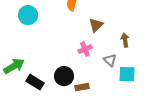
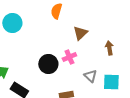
gray triangle: (110, 60) -> (90, 76), moved
black circle: (64, 76) -> (48, 64), moved

